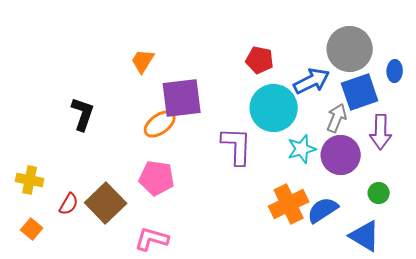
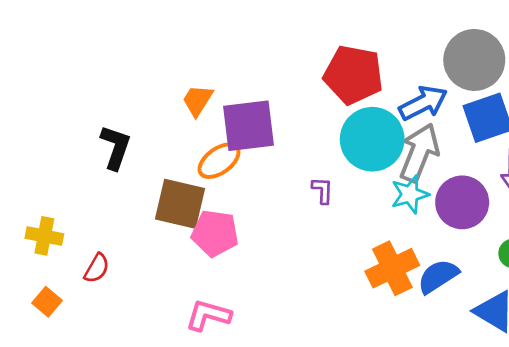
red pentagon: (260, 60) -> (353, 75), size x1.6
orange trapezoid: (143, 61) -> (198, 100), moved
gray arrow: (337, 118) -> (419, 153), moved, size x1.5
purple L-shape: (237, 146) -> (322, 190), size x0.5
brown square: (106, 203) -> (180, 204), moved, turned -33

